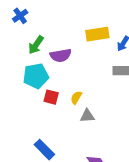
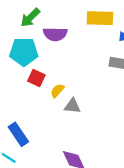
yellow semicircle: (76, 98) -> (57, 91), moved

